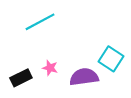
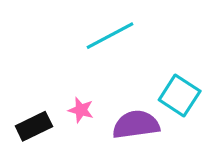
cyan line: (40, 22) -> (110, 36), moved

